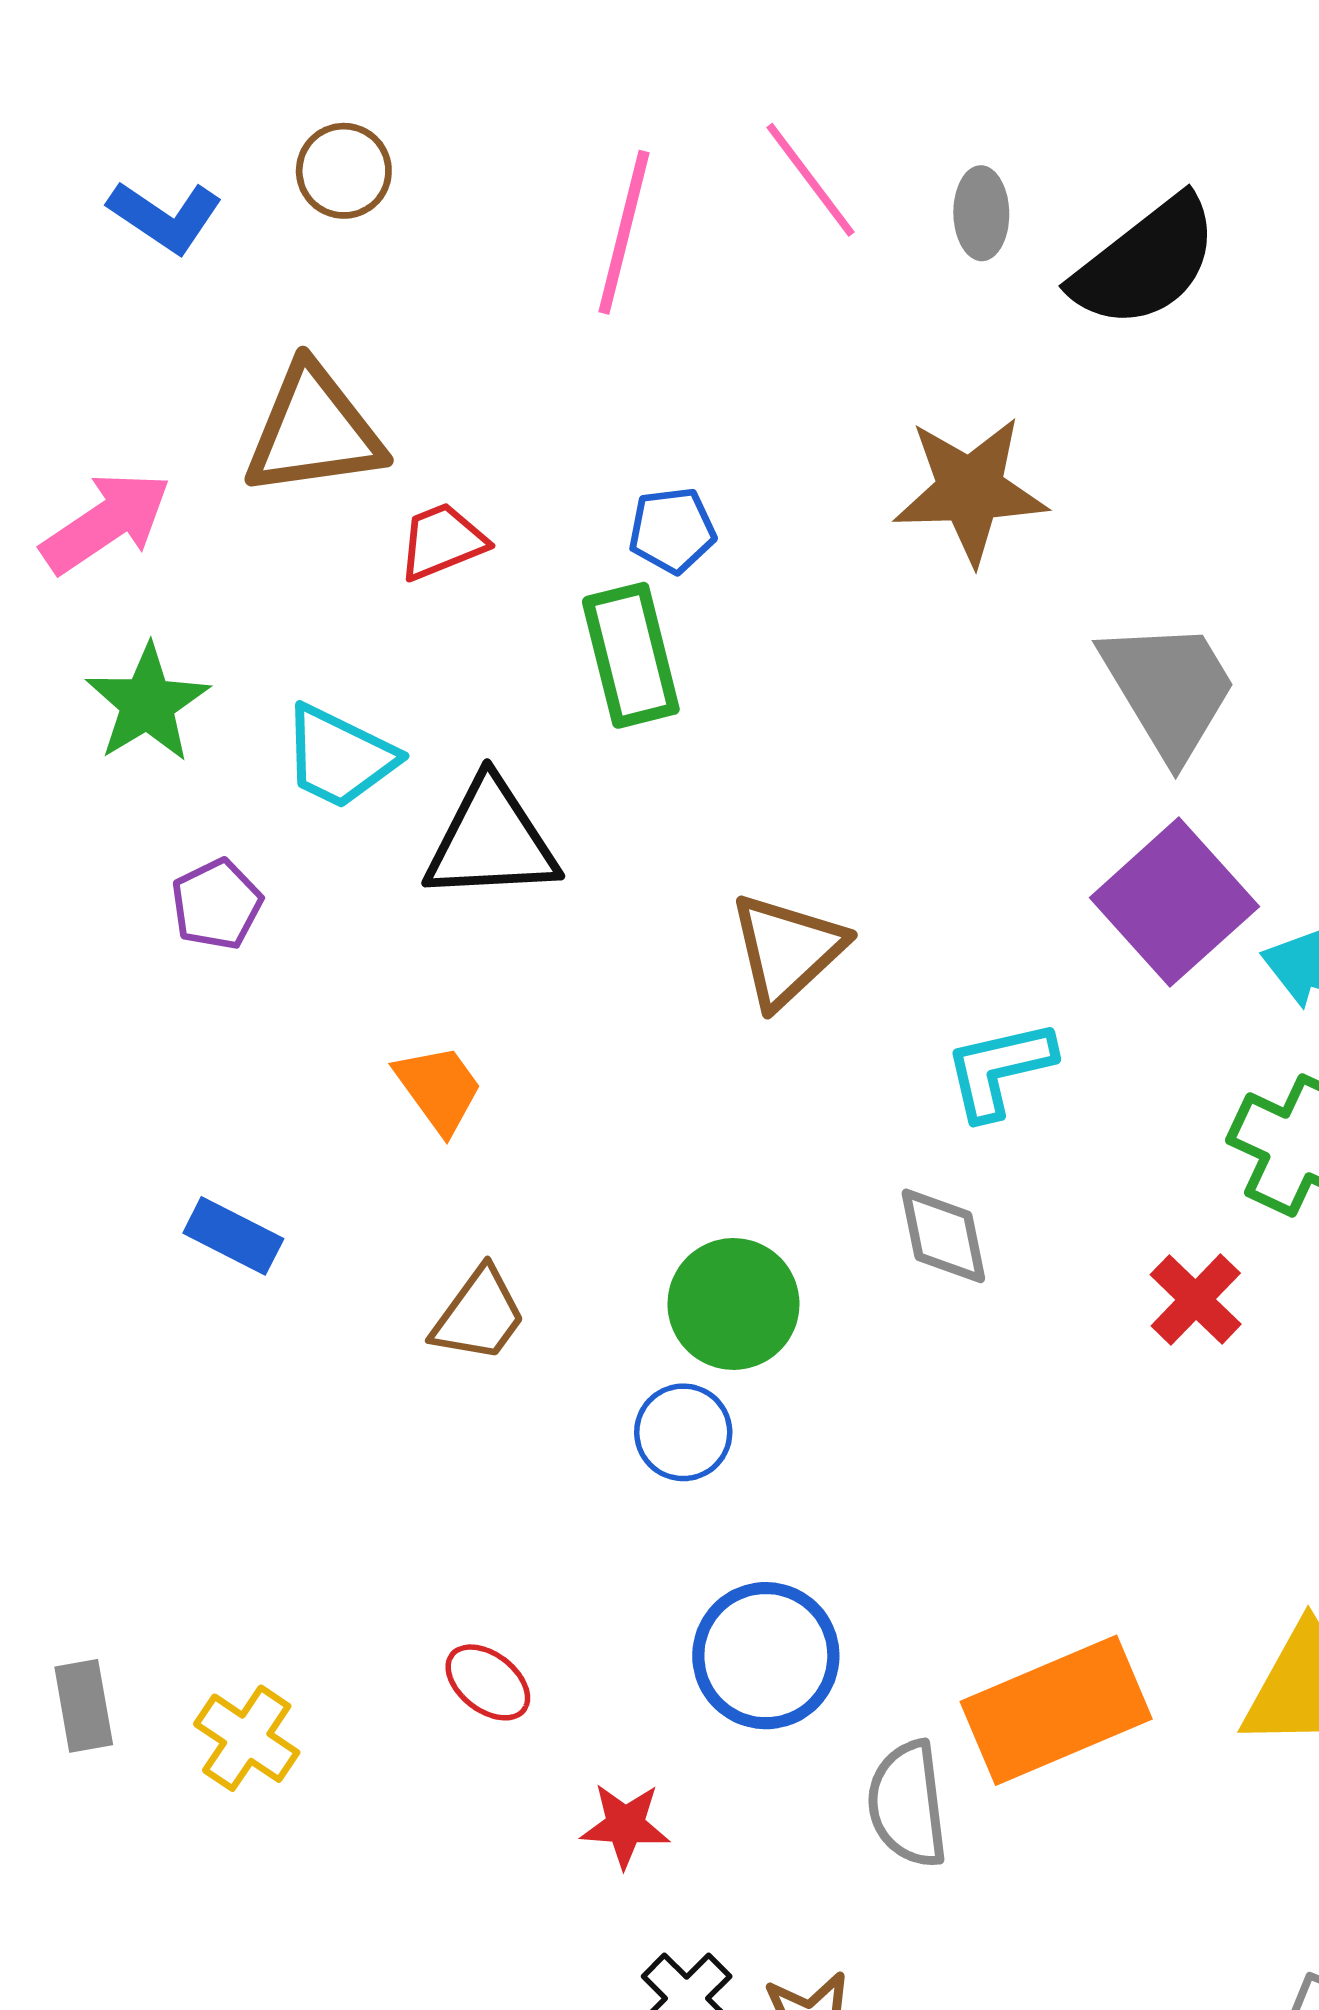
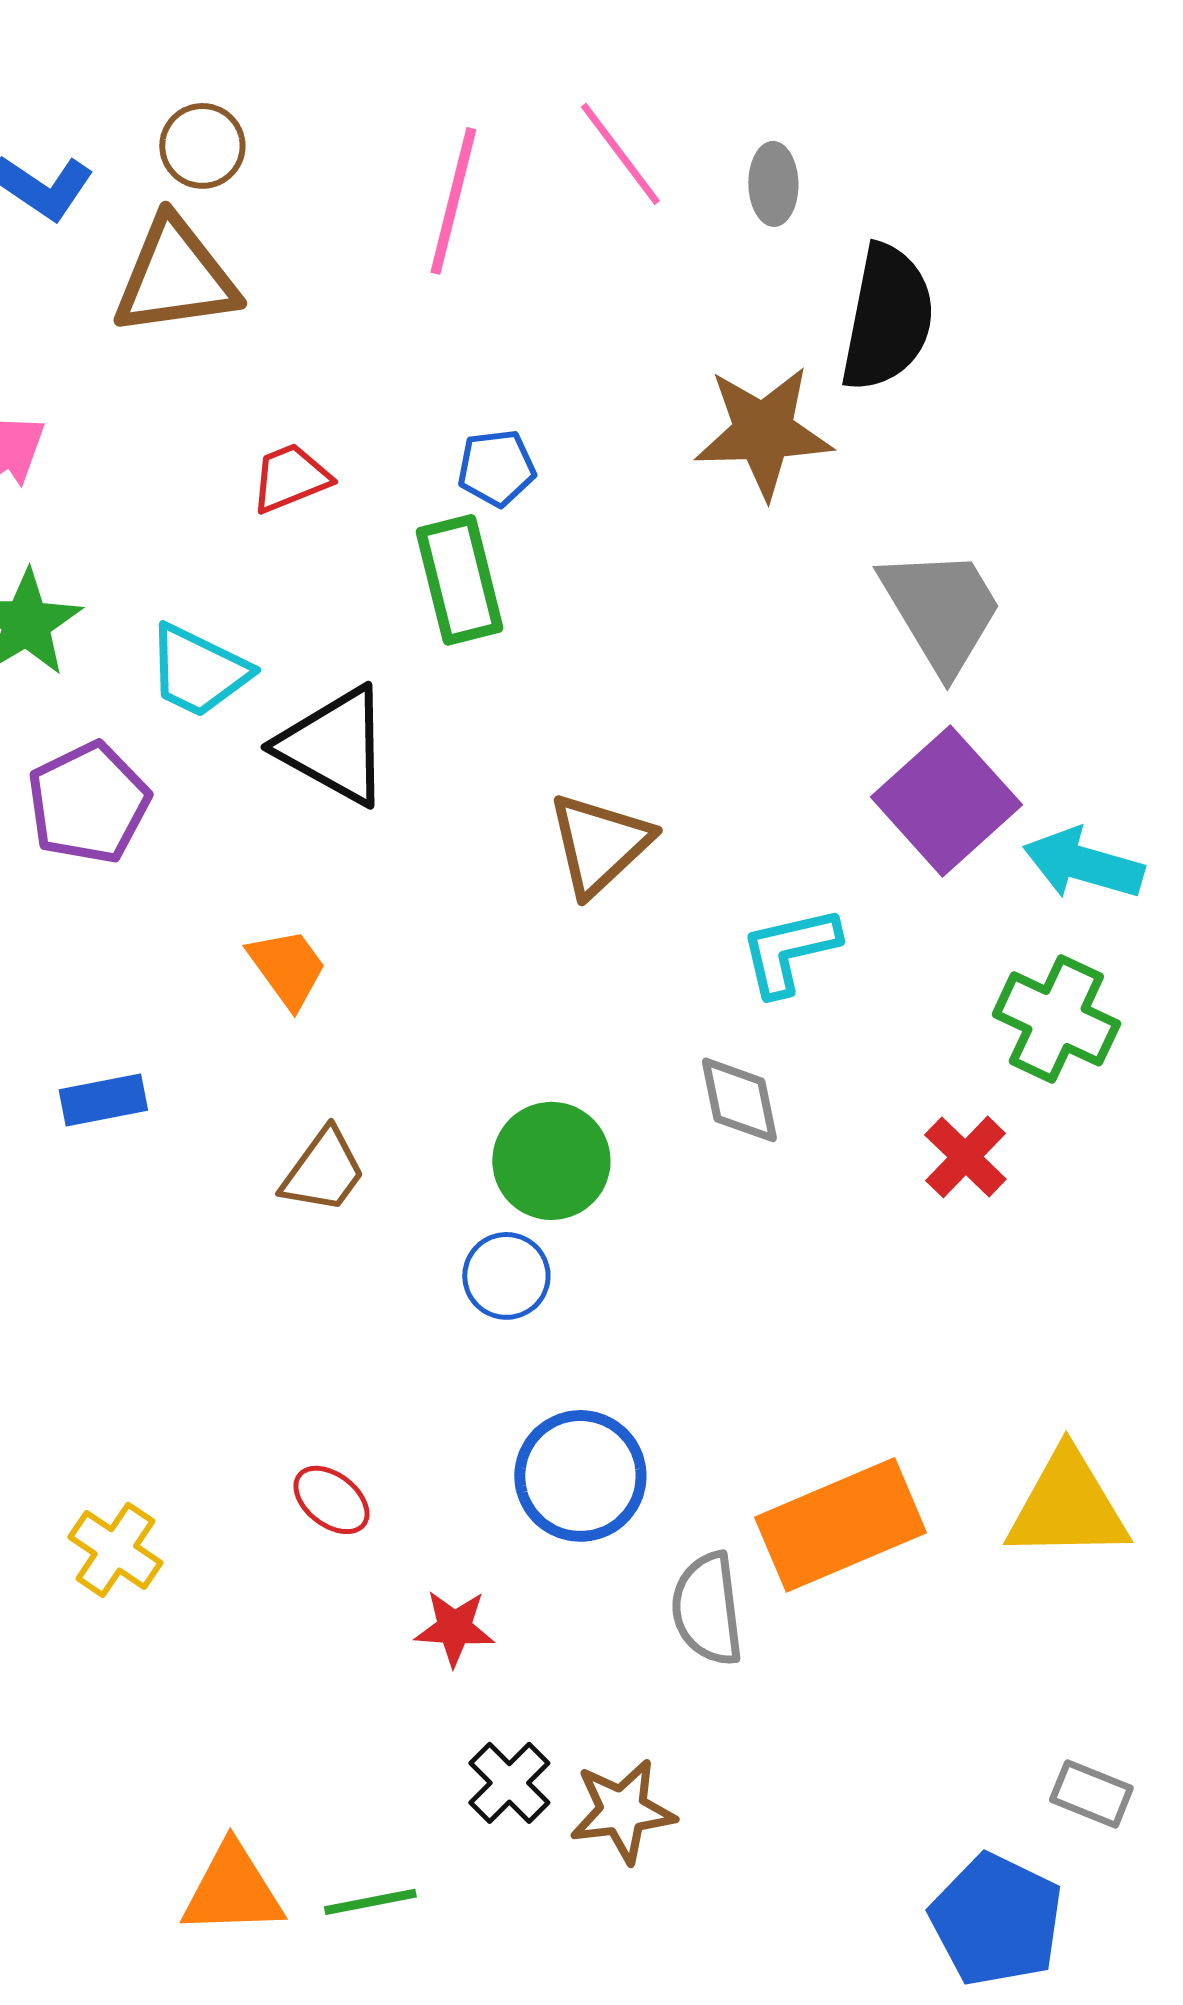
black semicircle: (1145, 262) -> (887, 318), moved, turned -41
brown triangle: (314, 431) -> (175, 277), moved
black triangle: (491, 841) -> (334, 746), turned 32
purple pentagon: (217, 904) -> (88, 803), size x1.5
blue rectangle: (233, 1236) -> (103, 1100), turned -38

